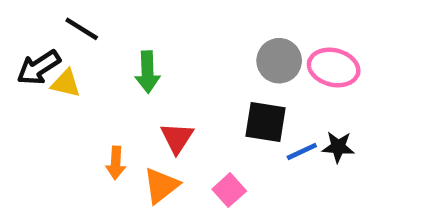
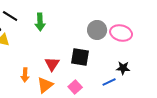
green arrow: (148, 72) -> (40, 22), moved
black square: (266, 122) -> (80, 57), moved
blue line: (302, 151) -> (109, 82), moved

